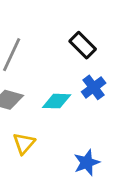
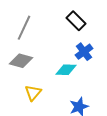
cyan diamond: (57, 101) -> (66, 70), moved

